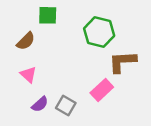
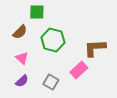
green hexagon: (99, 32) -> (53, 40), moved
purple semicircle: (40, 104) -> (22, 81), moved

